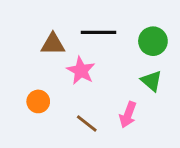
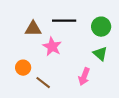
brown line: (87, 124) -> (43, 83), moved

